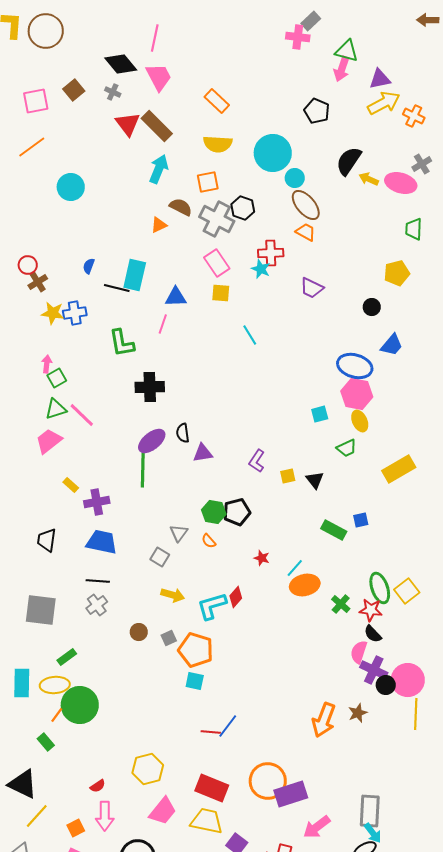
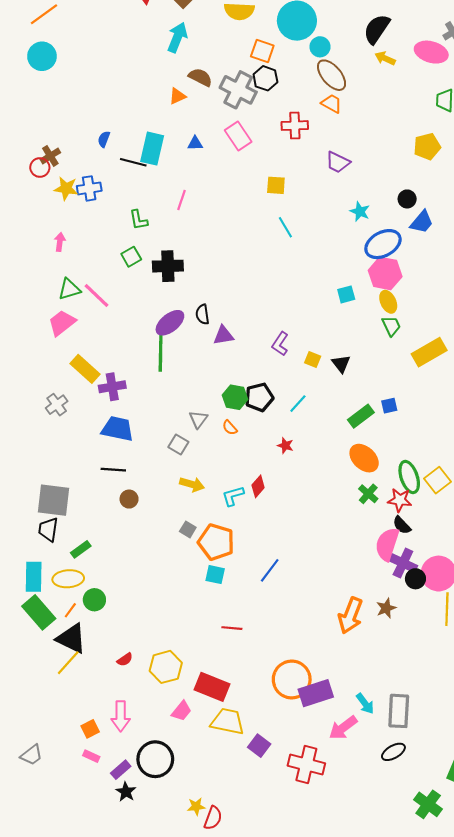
yellow arrow: (369, 179) -> (385, 58), moved
orange square: (208, 182) -> (262, 51), moved, turned 30
cyan circle: (71, 187) -> (42, 56), moved
red circle: (28, 265) -> (40, 167), moved
cyan star: (261, 269) -> (360, 212), moved
yellow square: (221, 293) -> (276, 185), moved
blue triangle: (176, 297) -> (195, 143), moved, size x0.7
black circle: (372, 307) -> (407, 199), moved
cyan line: (250, 335) -> (285, 227), moved
green L-shape: (122, 343) -> (138, 220), size x0.7
blue ellipse: (355, 366) -> (383, 244), turned -44
green square: (57, 378) -> (131, 257), moved
green trapezoid: (347, 448) -> (391, 326), moved, turned -90
yellow square: (288, 476) -> (313, 359), turned 35
yellow rectangle: (71, 485) -> (85, 369), size x1.8
green rectangle: (334, 530) -> (361, 416), turned -65
black trapezoid: (47, 540) -> (48, 529), moved
cyan line: (295, 568) -> (298, 404), moved
orange ellipse: (305, 585) -> (364, 458), moved, turned 56
gray cross: (97, 605) -> (57, 405), moved
cyan L-shape: (212, 606) -> (233, 496), size x0.7
brown circle: (139, 632) -> (129, 499), moved
gray square: (169, 638) -> (188, 529), turned -35
pink semicircle: (359, 652) -> (387, 544), size x1.4
green circle: (80, 705) -> (94, 600), size x0.6
blue line: (228, 726) -> (270, 570), moved
green rectangle: (46, 742) -> (39, 612), moved, size x1.8
black triangle: (23, 784) -> (71, 639), moved
red semicircle: (98, 786) -> (125, 660), moved
red rectangle: (212, 788) -> (212, 687), moved
pink trapezoid: (163, 811) -> (182, 711), size x0.7
yellow line: (37, 816) -> (68, 663), moved
cyan arrow: (373, 833) -> (365, 704), moved

